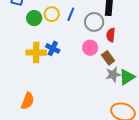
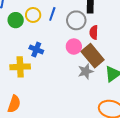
yellow cross: (36, 53) -> (20, 67), moved
brown rectangle: (108, 58) -> (93, 56), size x1.6
gray star: (113, 75) -> (86, 71), moved

